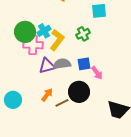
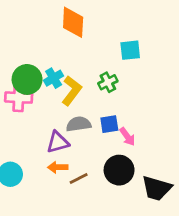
pink cross: (33, 45) -> (19, 98), moved
purple triangle: (47, 66) -> (58, 142), moved
black circle: (79, 92) -> (119, 170), moved
orange arrow: (47, 95) -> (58, 167), turned -128

